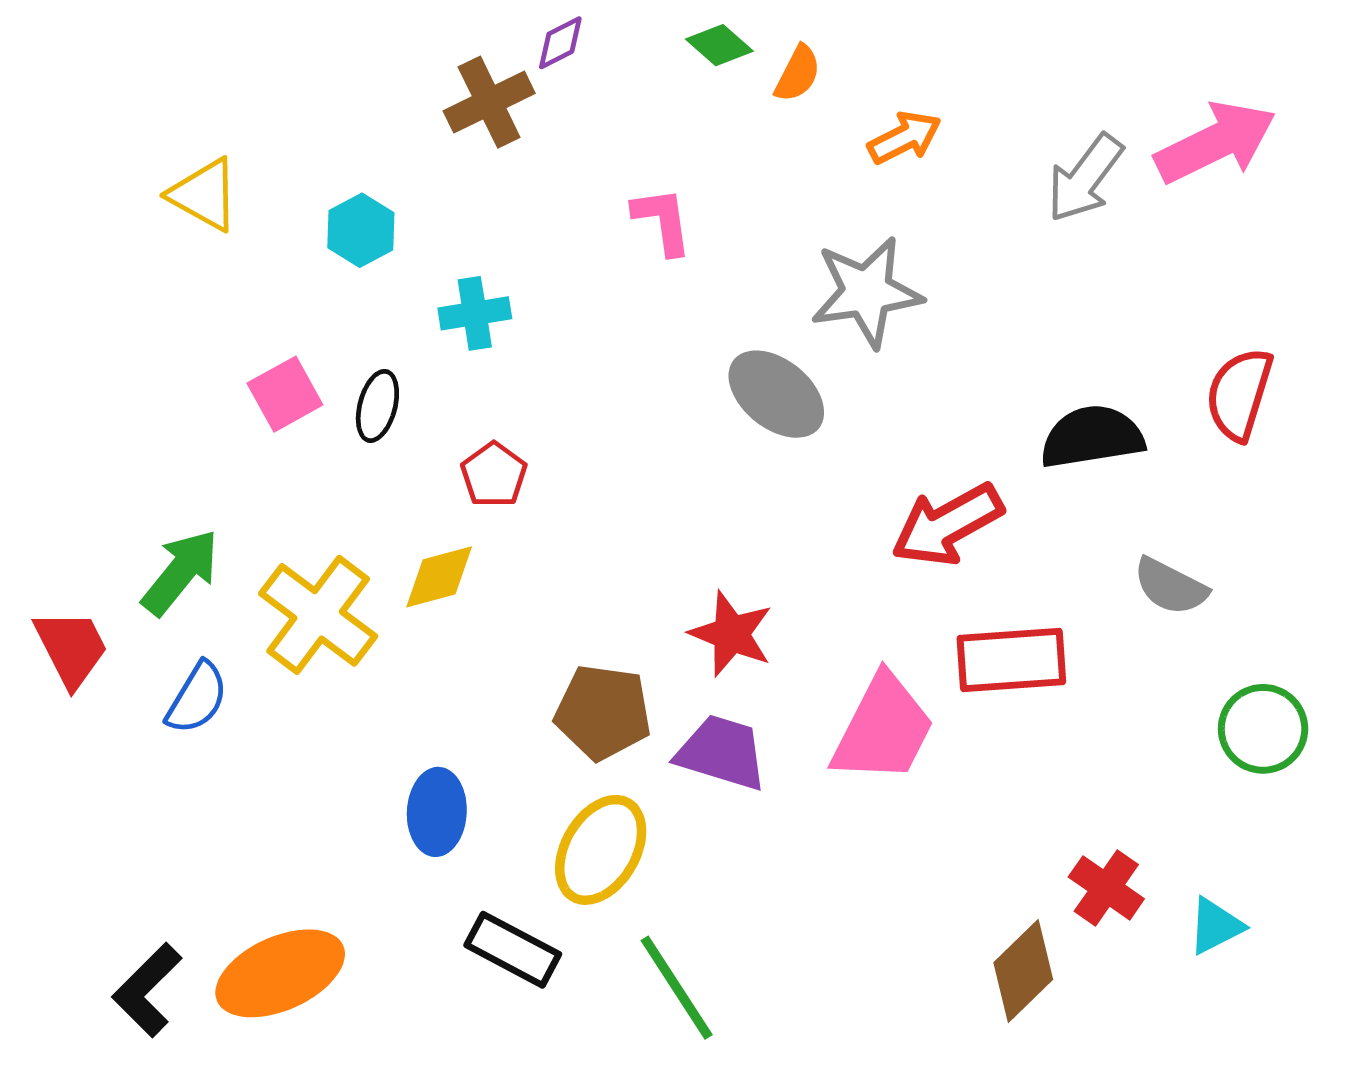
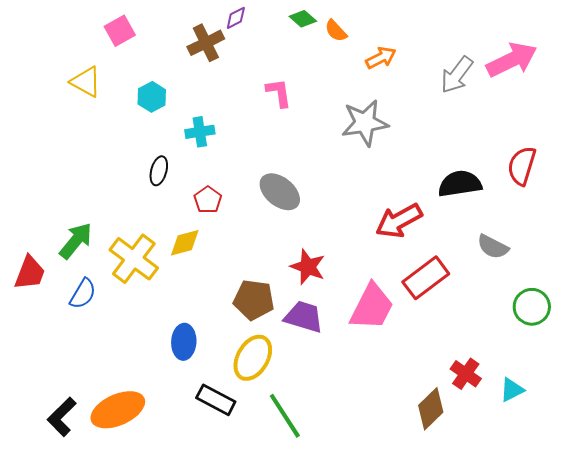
orange semicircle: (798, 74) -> (336, 31), turned 110
pink square: (285, 394) -> (120, 31), moved
gray ellipse: (776, 394) -> (280, 192), moved
red trapezoid: (71, 648) -> (30, 273), turned 48
red rectangle: (1011, 660) -> (426, 278), turned -33

